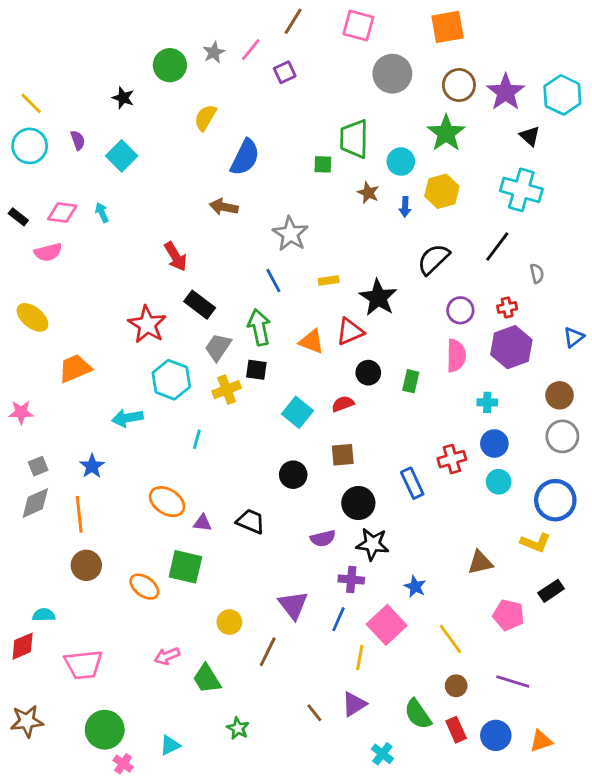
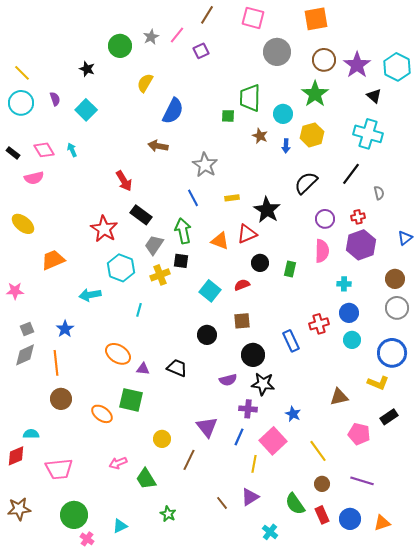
pink diamond: (62, 213) -> (44, 150), turned 50

